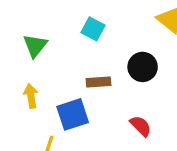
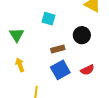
blue square: (73, 114) -> (60, 70), moved
red semicircle: (141, 126) -> (87, 70), turned 120

